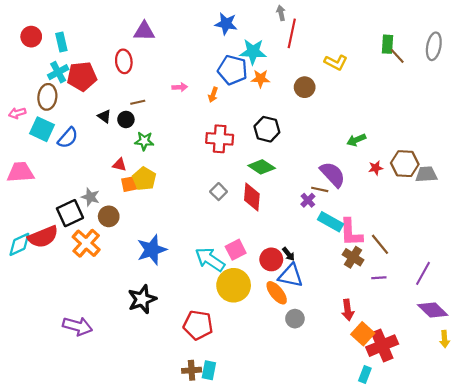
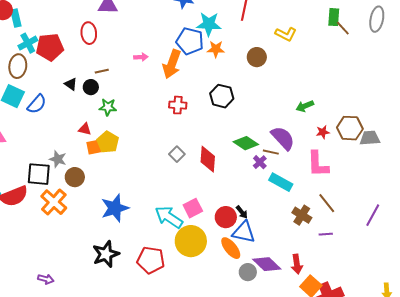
cyan rectangle: (61, 42) -> (16, 18), moved
orange arrow: (213, 95) -> (172, 64), size x2.0
red cross: (220, 139) -> (178, 105), size x0.7
green diamond: (262, 167) -> (246, 143), moved
black square: (70, 213) -> (39, 174), turned 30
pink L-shape: (351, 233) -> (318, 164), moved
purple line: (423, 273) -> (373, 215), moved
purple diamond: (433, 310) -> (267, 264), moved
red pentagon: (198, 325) -> (151, 260), moved
purple arrow: (78, 326) -> (46, 279), size x0.6

